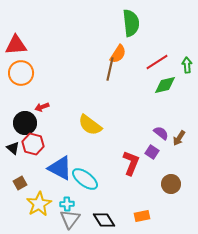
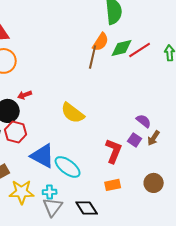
green diamond: (165, 85) -> (122, 48), moved
brown arrow: (179, 138) -> (154, 138), moved
brown circle: (171, 184) -> (154, 183), moved
yellow star: (39, 204) -> (22, 192), turned 30
orange rectangle: (142, 216) -> (113, 185), moved

